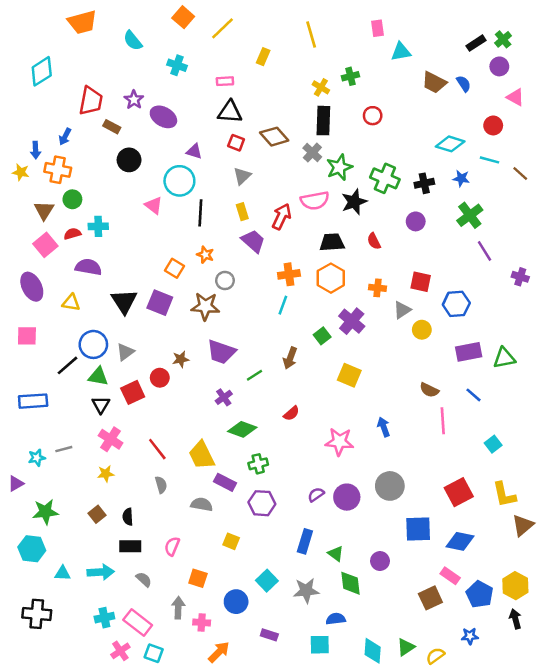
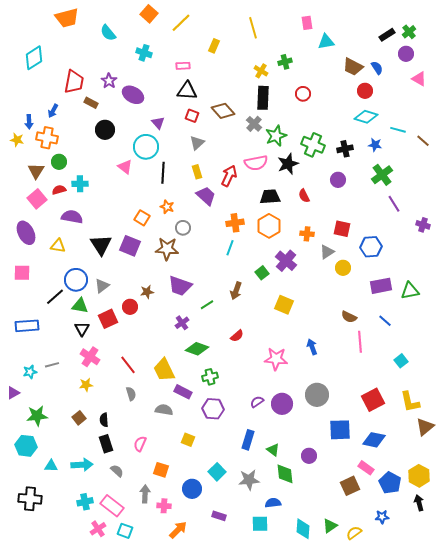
red circle: (493, 125) -> (365, 91), moved
purple triangle: (194, 151) -> (158, 123), turned 32
black rectangle: (130, 546) -> (106, 444), turned 72

